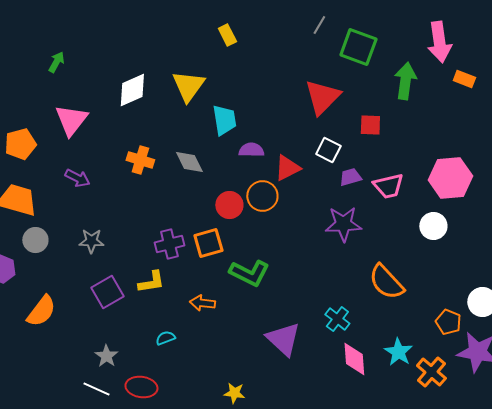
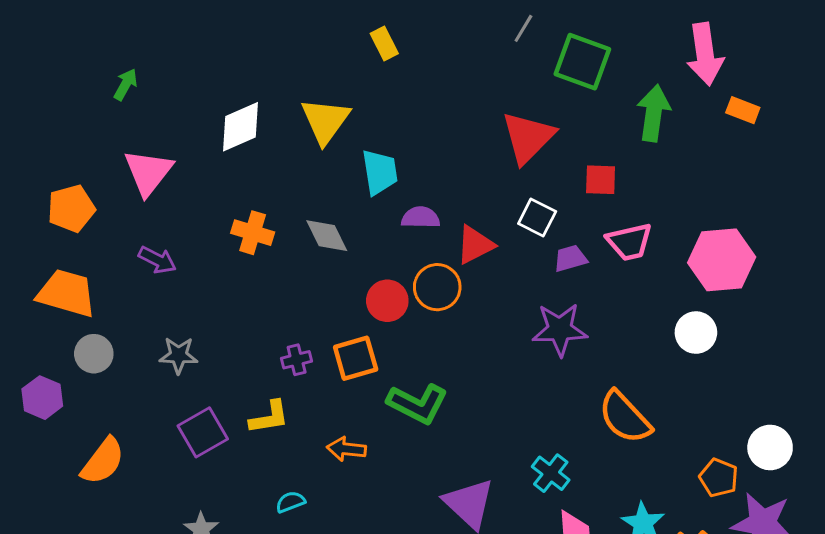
pink trapezoid: (388, 186) -> (629, 242), moved
purple cross: (169, 244) -> (297, 360), size x0.7

